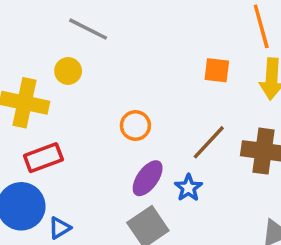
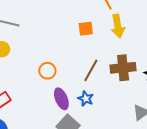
purple ellipse: (148, 178) -> (61, 99), turned -45

